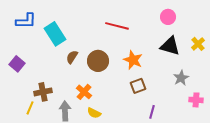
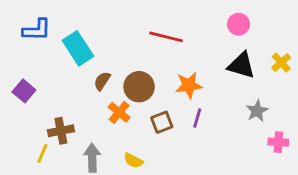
orange star: (133, 60) -> (189, 85), turned -30
brown square: (138, 86) -> (162, 122), moved
orange cross: (84, 92) -> (119, 112), moved
purple line: (152, 112) -> (197, 118), moved

